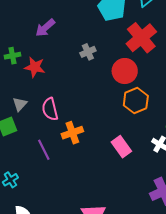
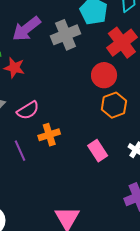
purple arrow: (45, 28) -> (26, 29), size x1.4
gray cross: (88, 52) -> (65, 35), moved, size x1.8
pink semicircle: (50, 109) -> (28, 110), turned -110

